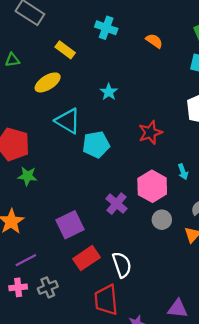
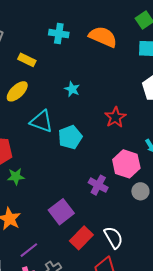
orange semicircle: (154, 41) -> (103, 37), size x1.8

